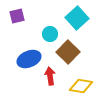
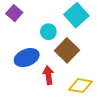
purple square: (17, 16) -> (14, 13), turned -35

